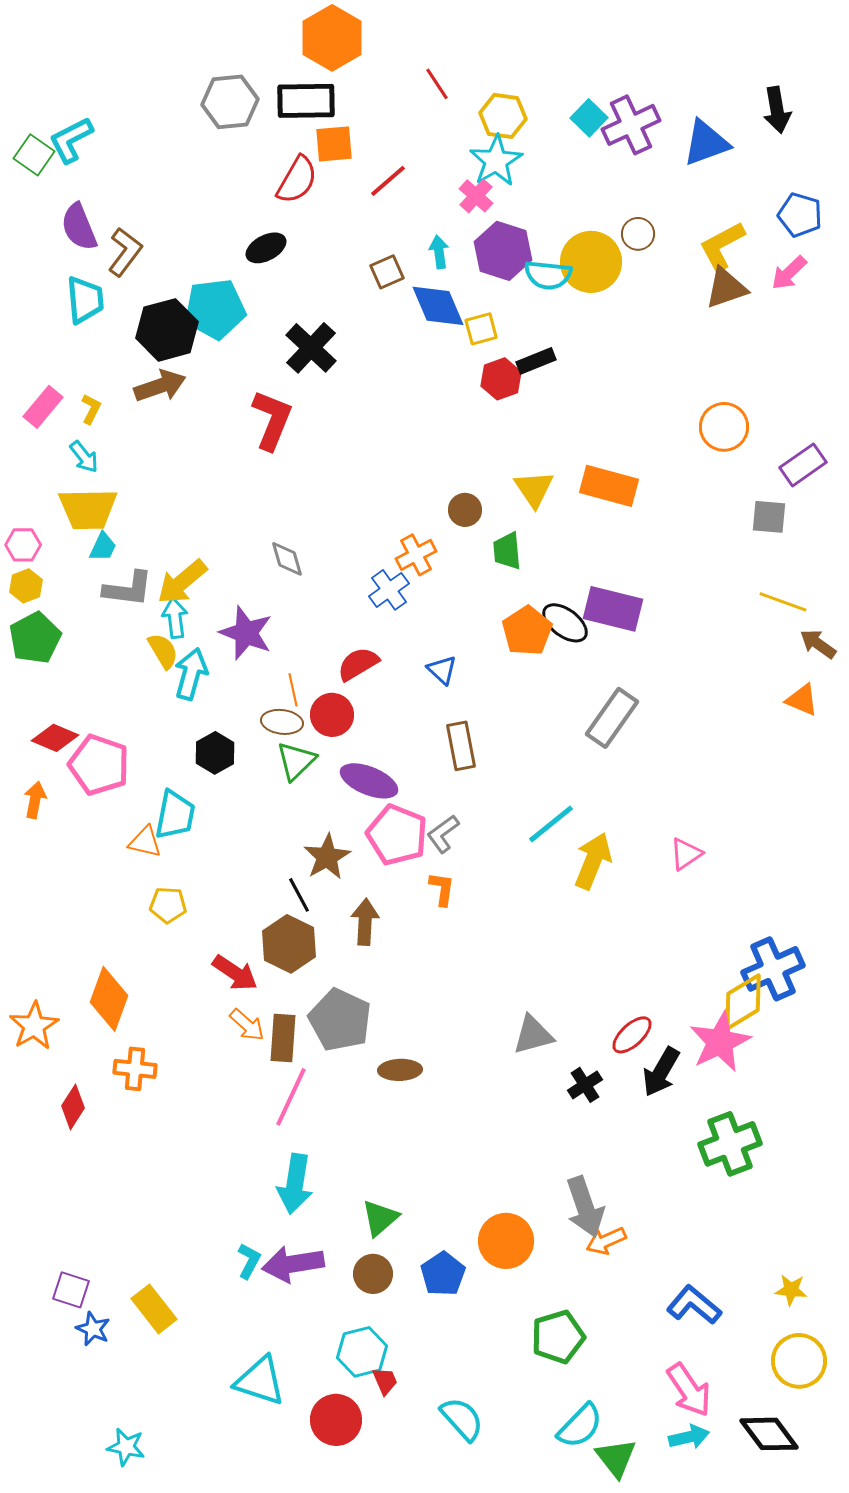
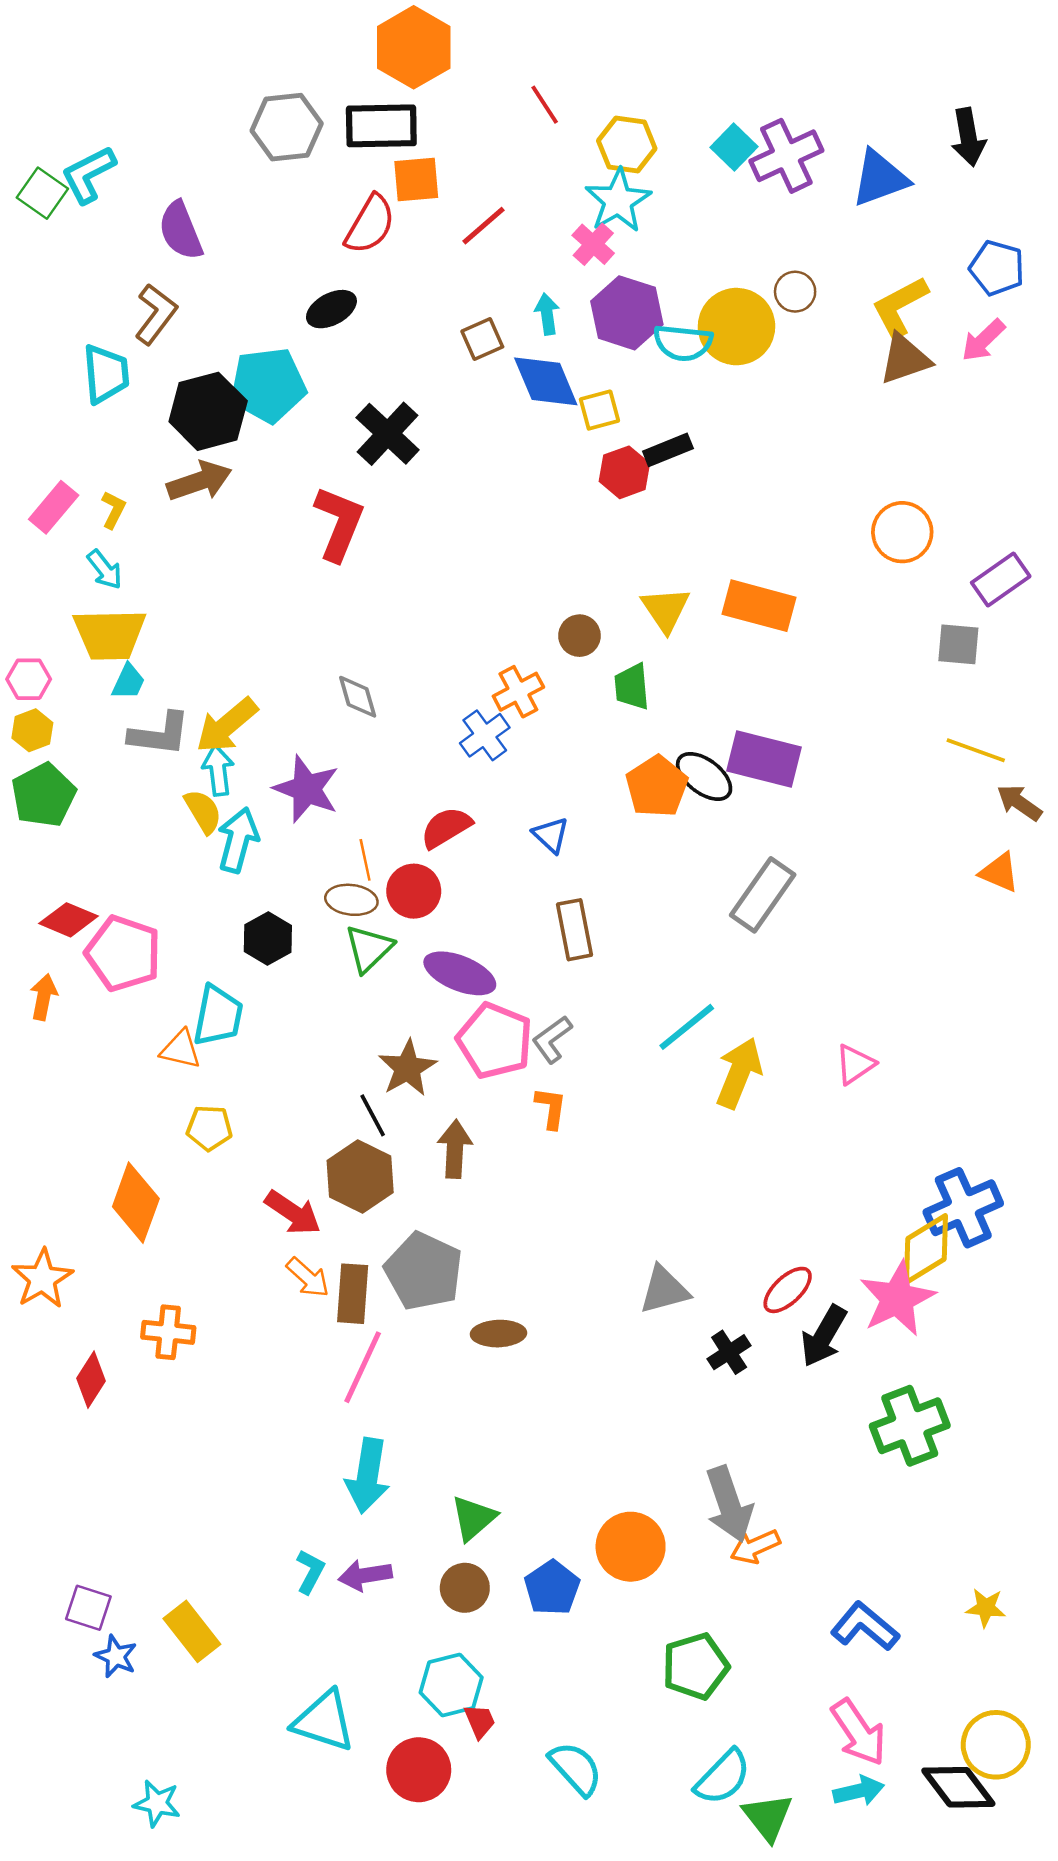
purple semicircle: (79, 227) -> (181, 231), moved
orange diamond: (109, 999) -> (136, 1203), moved
purple arrow: (293, 1264) -> (365, 1575), size x0.7
yellow circle: (799, 1361) -> (996, 1745), moved

